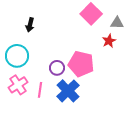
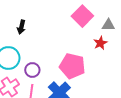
purple circle: (57, 68) -> (32, 70), moved

